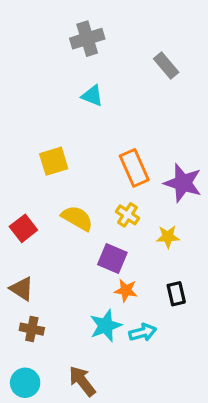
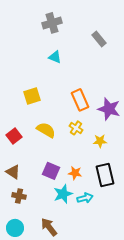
purple square: (112, 259) -> (51, 171), moved
black rectangle: (176, 294) -> (105, 175), size x1.6

